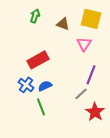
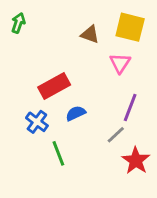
green arrow: (35, 16) -> (18, 23), moved
blue semicircle: (45, 86) -> (76, 113), moved

